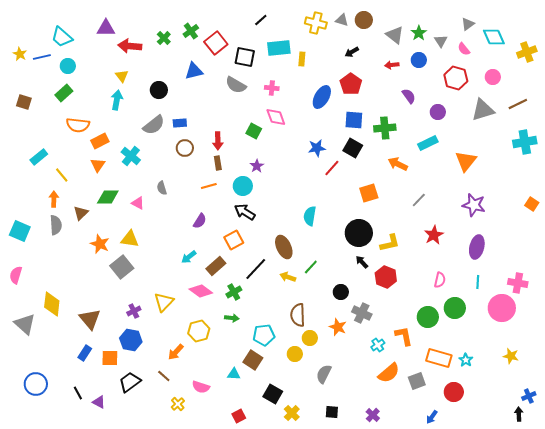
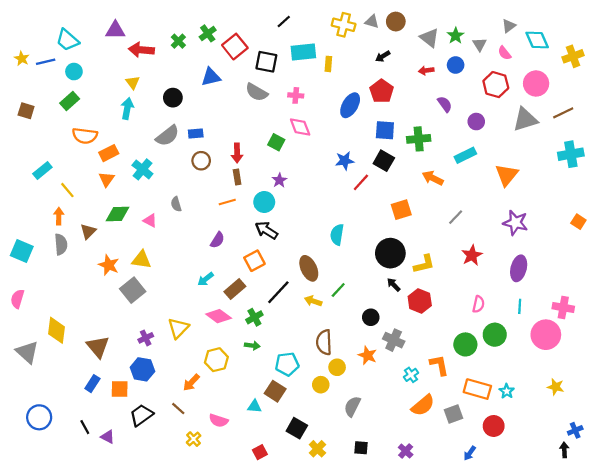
pink circle: (493, 77) -> (536, 83), size x1.5

